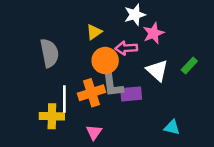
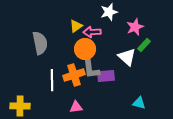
pink star: (153, 33) -> (135, 27), moved
pink arrow: (126, 48) -> (92, 32), moved
green rectangle: (189, 65) -> (144, 45), moved
yellow cross: (52, 116) -> (20, 106), moved
pink triangle: (94, 132) -> (76, 107), turned 48

